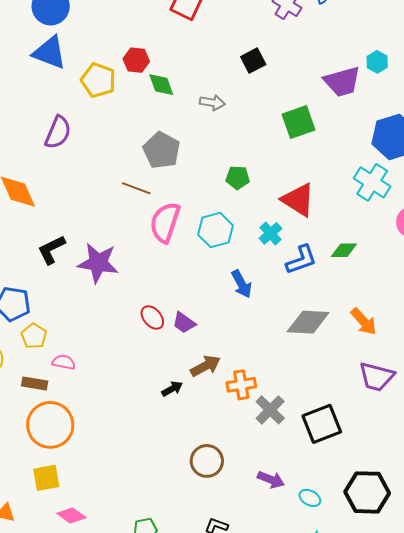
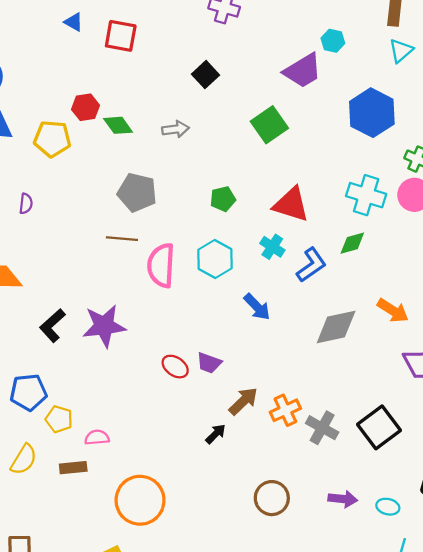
purple semicircle: (58, 132) -> (26, 204), size x0.6
cyan cross: (372, 182) -> (366, 195), moved
orange circle: (50, 425) -> (140, 500), moved

